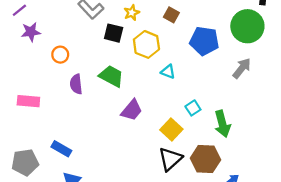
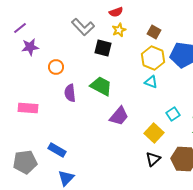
yellow hexagon: (146, 44) -> (153, 58), moved
black triangle: (170, 159) -> (153, 159), size x0.7

